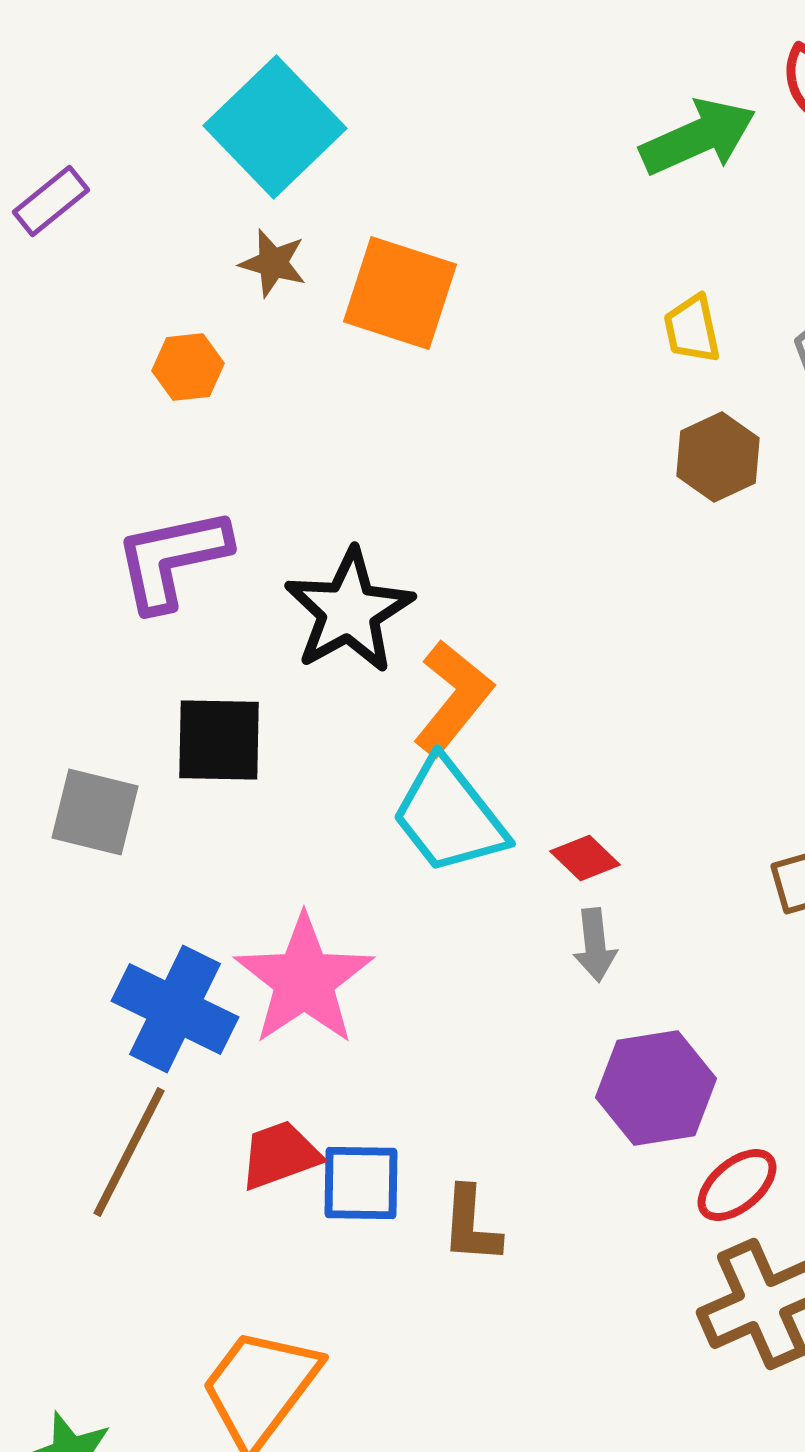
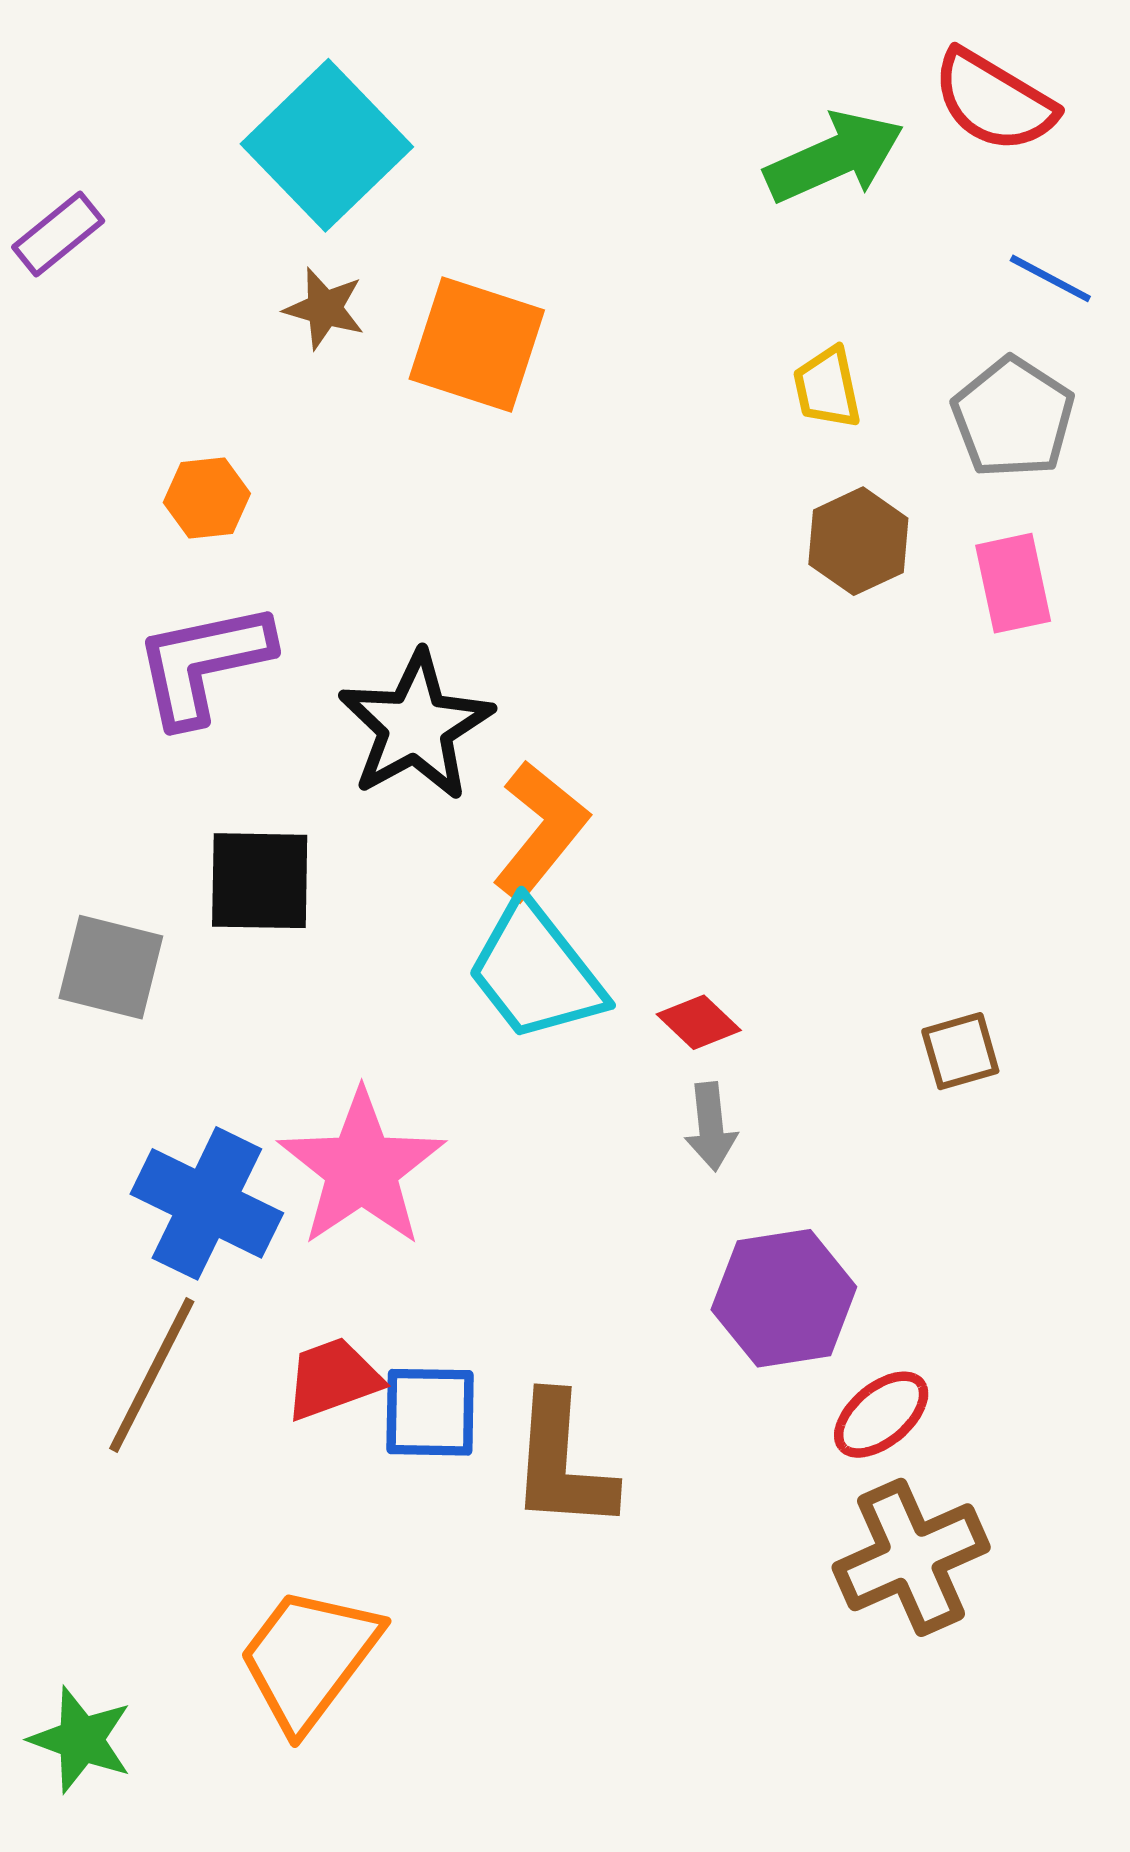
orange hexagon: (188, 367) -> (207, 498), moved
brown L-shape: (471, 1225) -> (562, 1463), size x1.5

